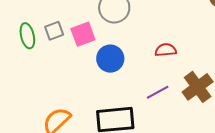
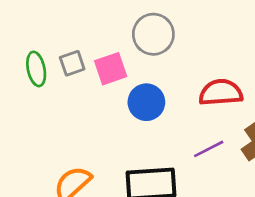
red semicircle: (166, 50) -> (221, 93), size x1.5

